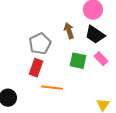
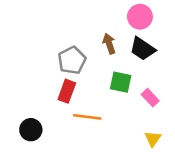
pink rectangle: (101, 59) -> (150, 98), moved

